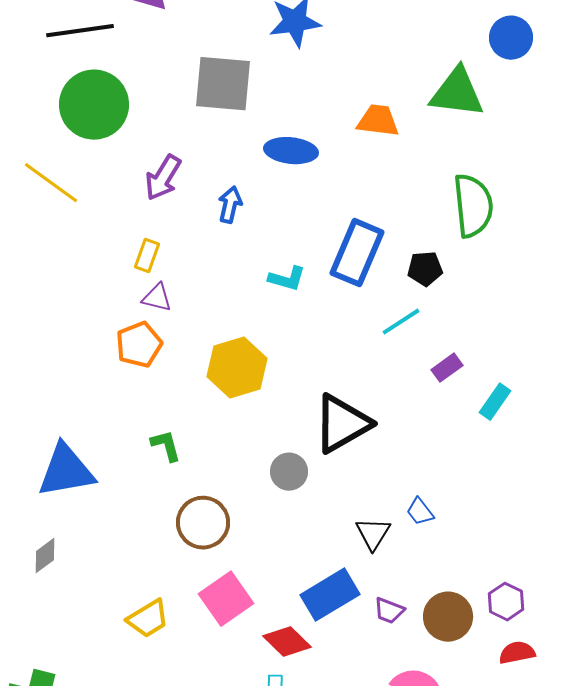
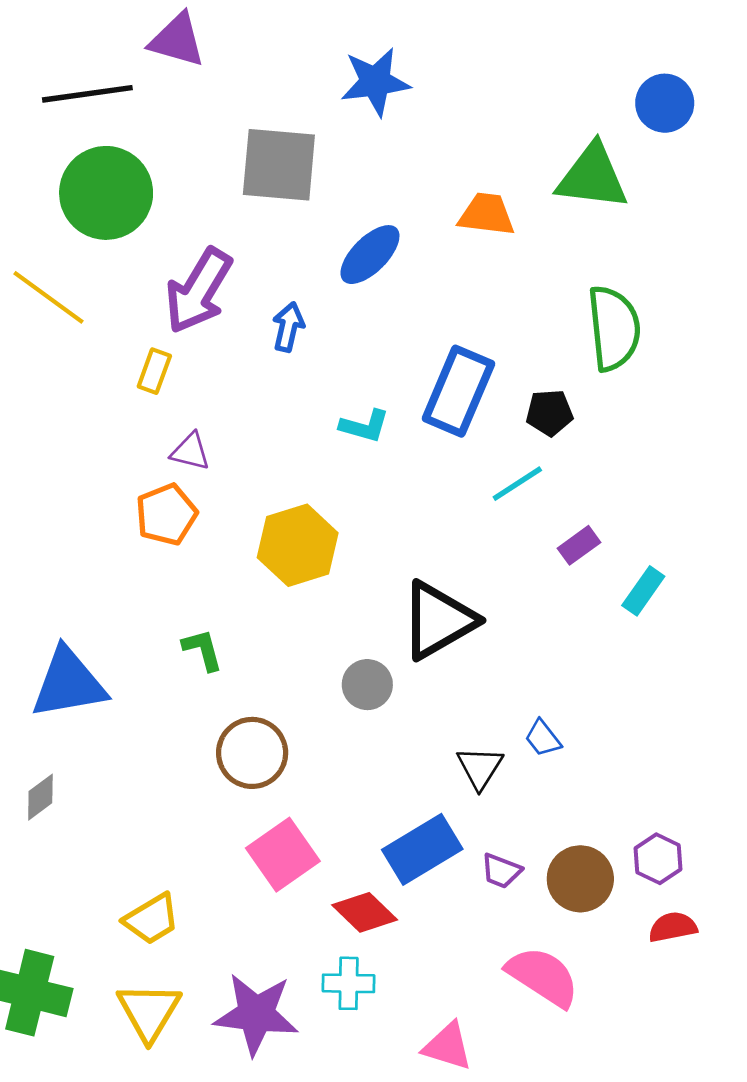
blue ellipse: (291, 151) -> (370, 255), turned -51
purple arrow: (163, 178) -> (199, 291), size x1.4
yellow rectangle: (147, 256) -> (154, 371), moved
yellow trapezoid: (148, 619) -> (152, 919), moved

